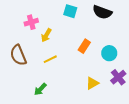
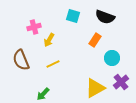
orange rectangle: (84, 46) -> (95, 40), moved
yellow triangle: (92, 83) -> (95, 88), size x1.5

